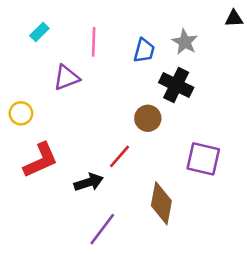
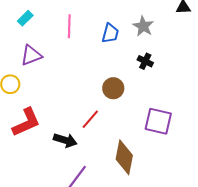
purple triangle: (67, 78) -> (31, 55), moved
black cross: (176, 85) -> (145, 61), moved, size x0.6
black arrow: (89, 182) -> (65, 140), turned 35

